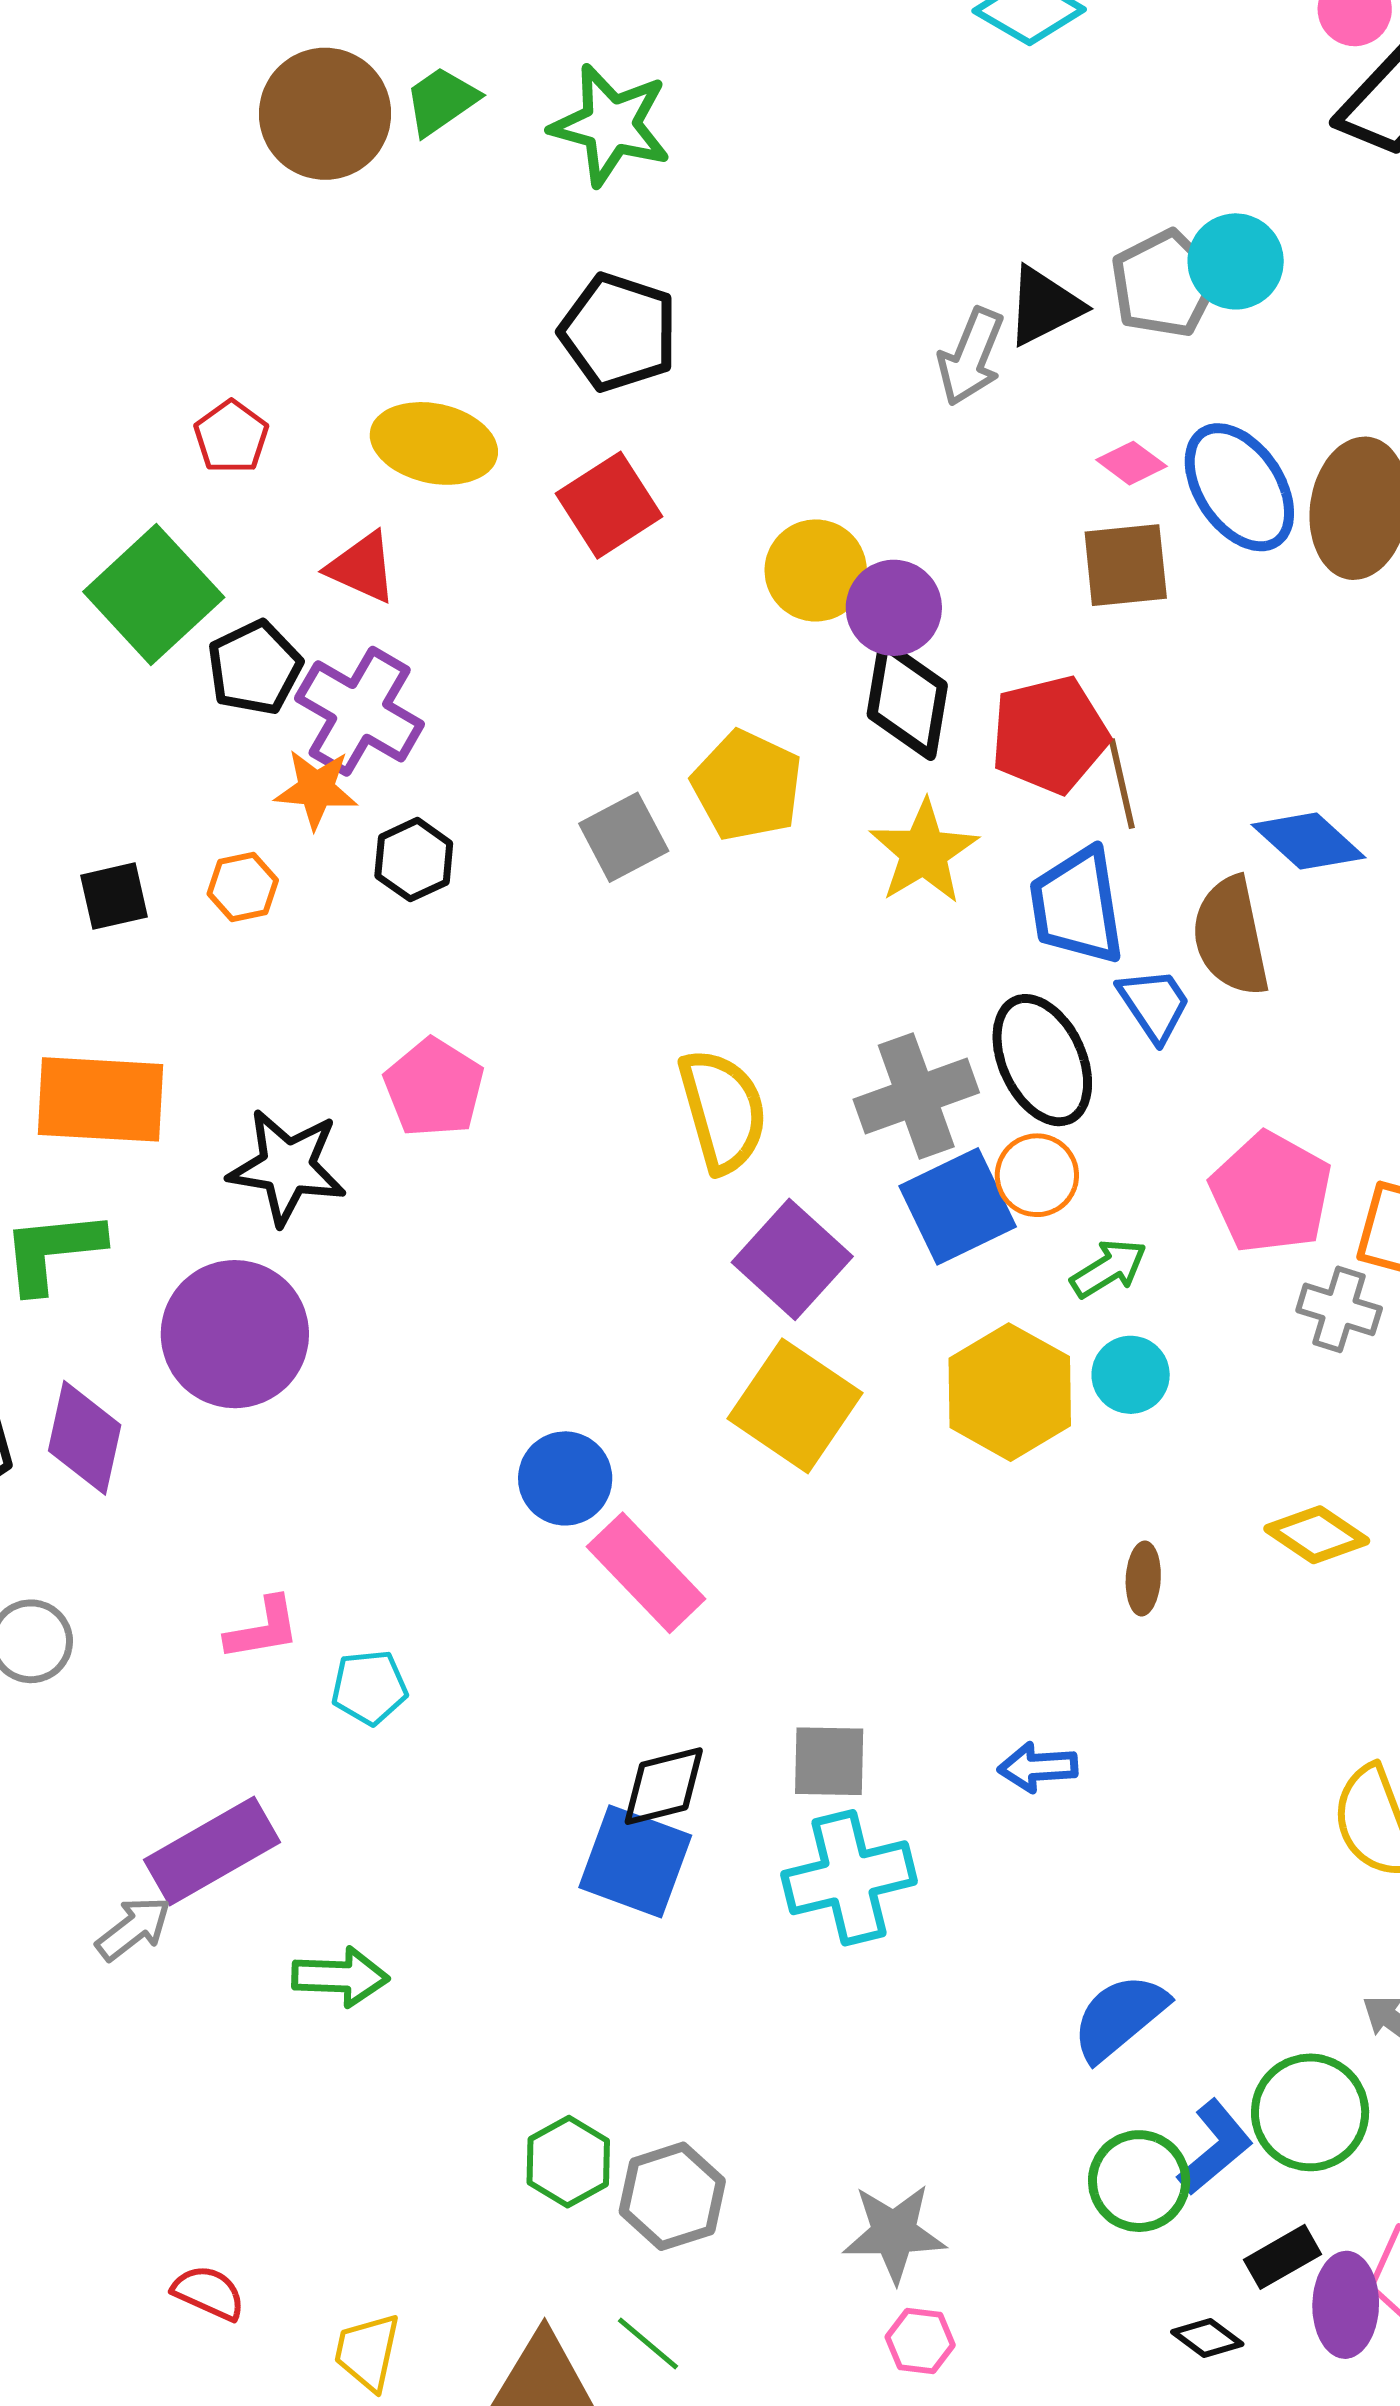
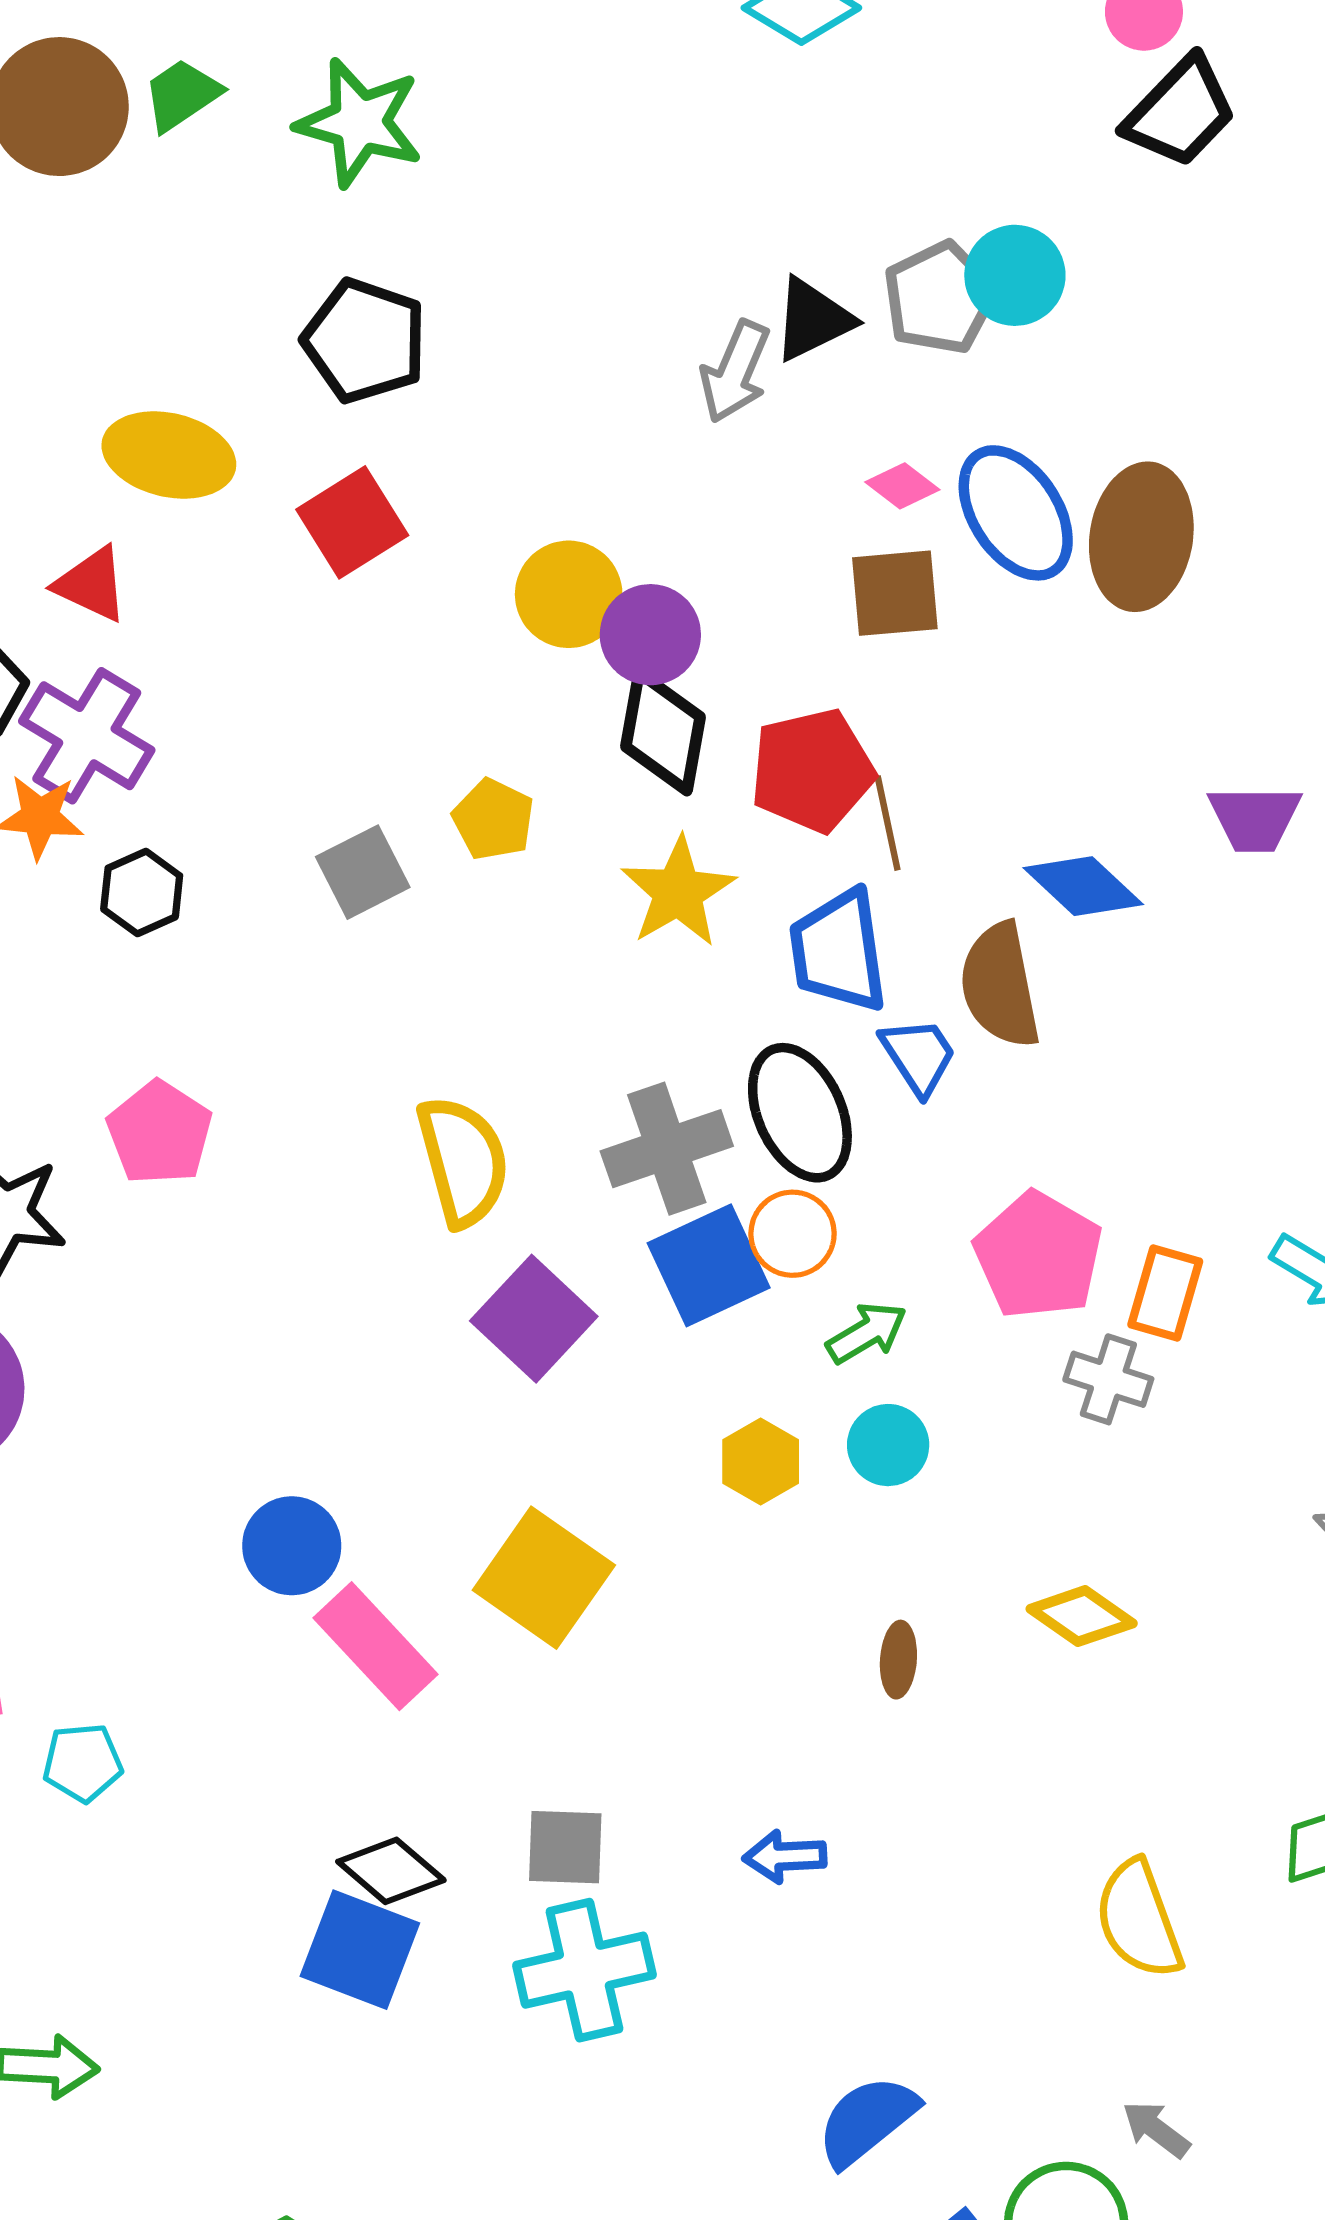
yellow pentagon: (747, 786) -> (493, 819), size x0.7
yellow hexagon: (1010, 1392) -> (761, 1461), size x0.6
yellow square: (795, 1406) -> (544, 1578), moved
black diamond: (664, 1786) -> (391, 1871), turned 54

